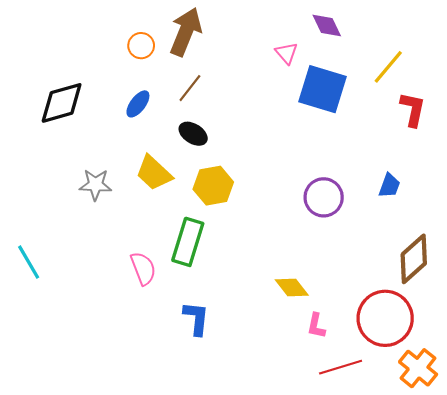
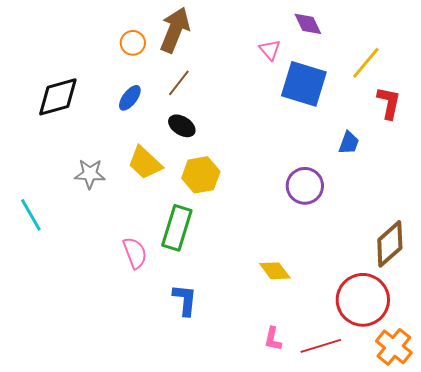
blue trapezoid: (389, 186) -> (349, 143), moved
cyan line: (29, 262) -> (31, 215), moved
pink L-shape: (316, 326) -> (273, 339), moved

